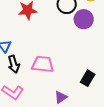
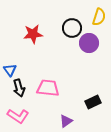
black rectangle: (88, 78) -> (93, 102), turned 35

